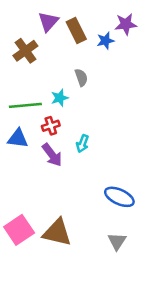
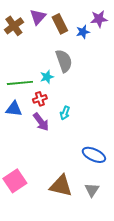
brown cross: (25, 51) -> (14, 26), moved
gray semicircle: (81, 77) -> (64, 61), size x1.6
brown triangle: (57, 232) -> (61, 186), moved

